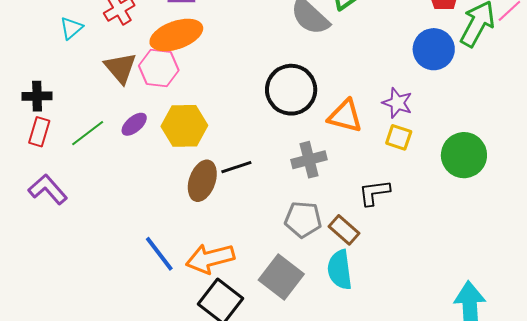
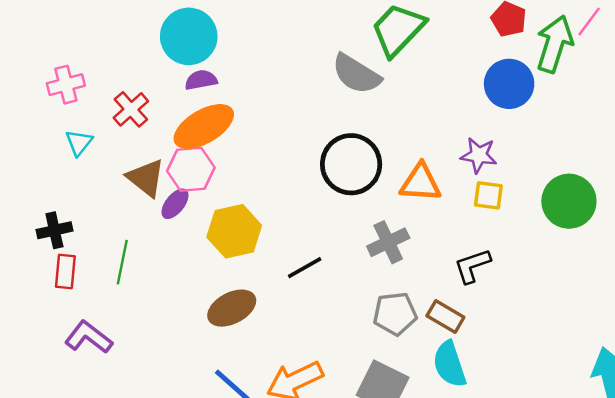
purple ellipse: (134, 124) -> (175, 204), moved
green line: (88, 133) -> (122, 262), turned -30
brown ellipse: (202, 181) -> (232, 308), moved, turned 54

